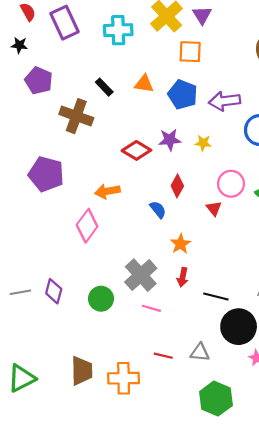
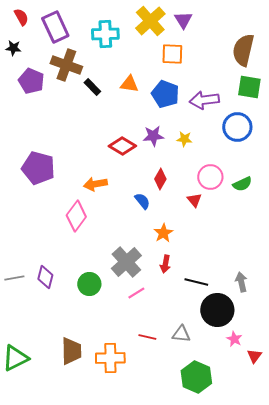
brown cross: (76, 116) -> (66, 65), moved
pink line: (151, 308) -> (136, 293), turned -48

